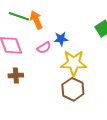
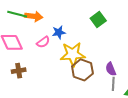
orange arrow: (36, 20) -> (34, 16), turned 126
brown hexagon: (73, 89) -> (82, 70), moved

